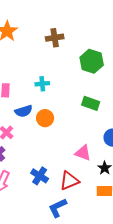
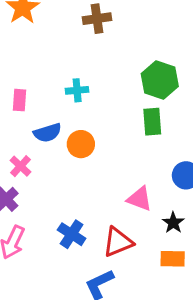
green hexagon: (92, 61) -> (160, 80), moved
green rectangle: (91, 103) -> (152, 122), turned 66

